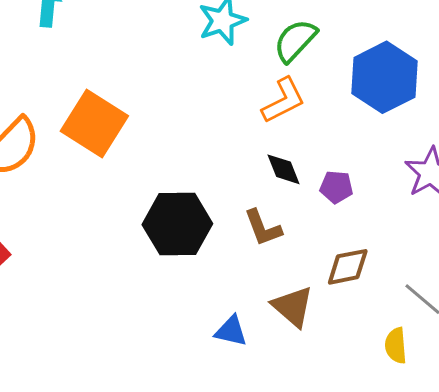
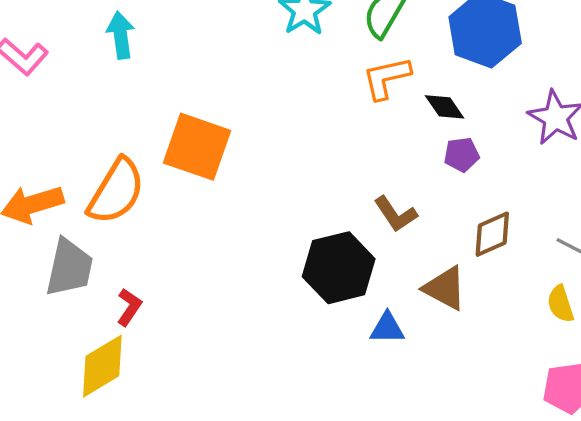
orange L-shape: (284, 100) -> (386, 78), turned -153
black diamond: (283, 169) -> (445, 107), moved
black hexagon: (177, 224) -> (339, 268), moved

